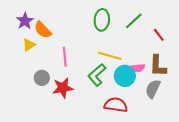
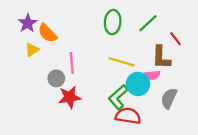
brown L-shape: (158, 66) -> (161, 57), moved
green L-shape: (97, 75) -> (118, 97), moved
gray circle: (42, 78) -> (56, 78), moved

